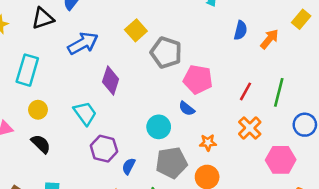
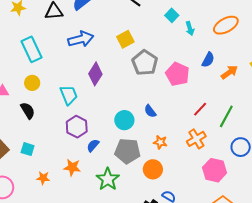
cyan rectangle: (27, 70) -> (32, 49), turned -55
pink pentagon: (198, 79) -> (177, 74), moved

